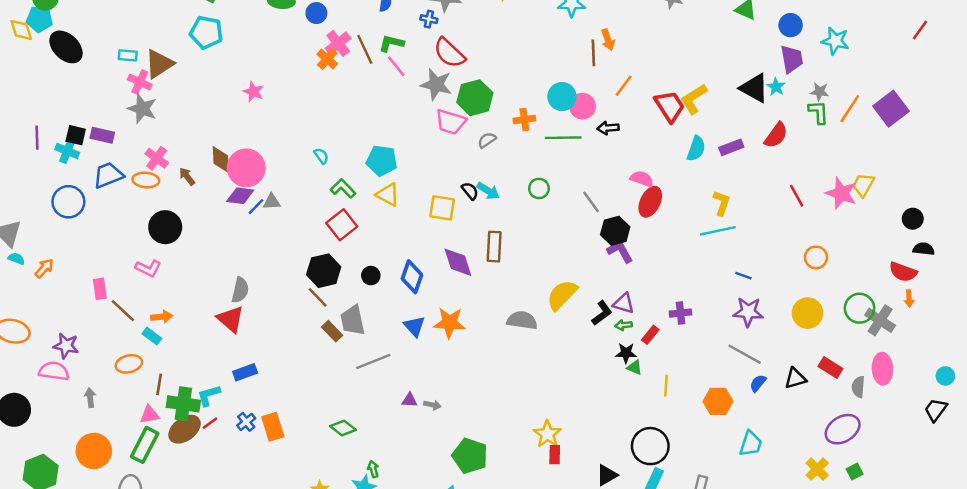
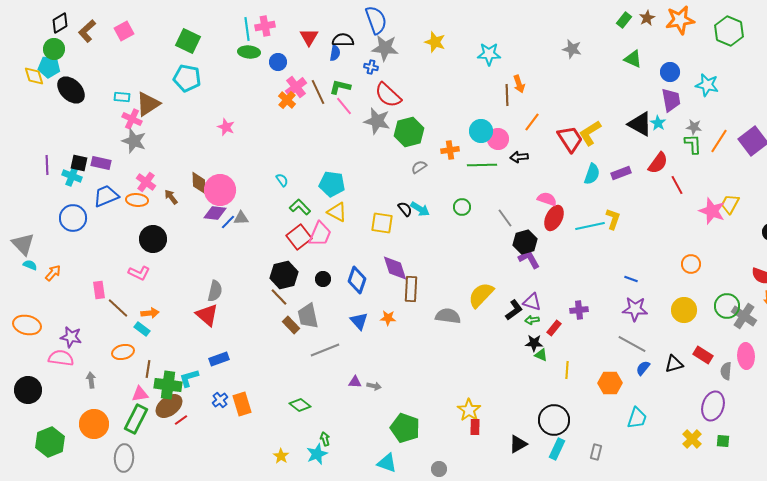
pink trapezoid: (451, 122) -> (320, 234), moved, turned -84
red line: (797, 196) -> (677, 185), moved
cyan line: (718, 231) -> (590, 226), moved
brown rectangle: (494, 247) -> (411, 289), moved
orange star: (449, 323) -> (388, 318), size x0.6
red line: (210, 423) -> (181, 420), moved
purple ellipse: (843, 429) -> (713, 406), turned -40
green square: (855, 472) -> (723, 441), turned 32

